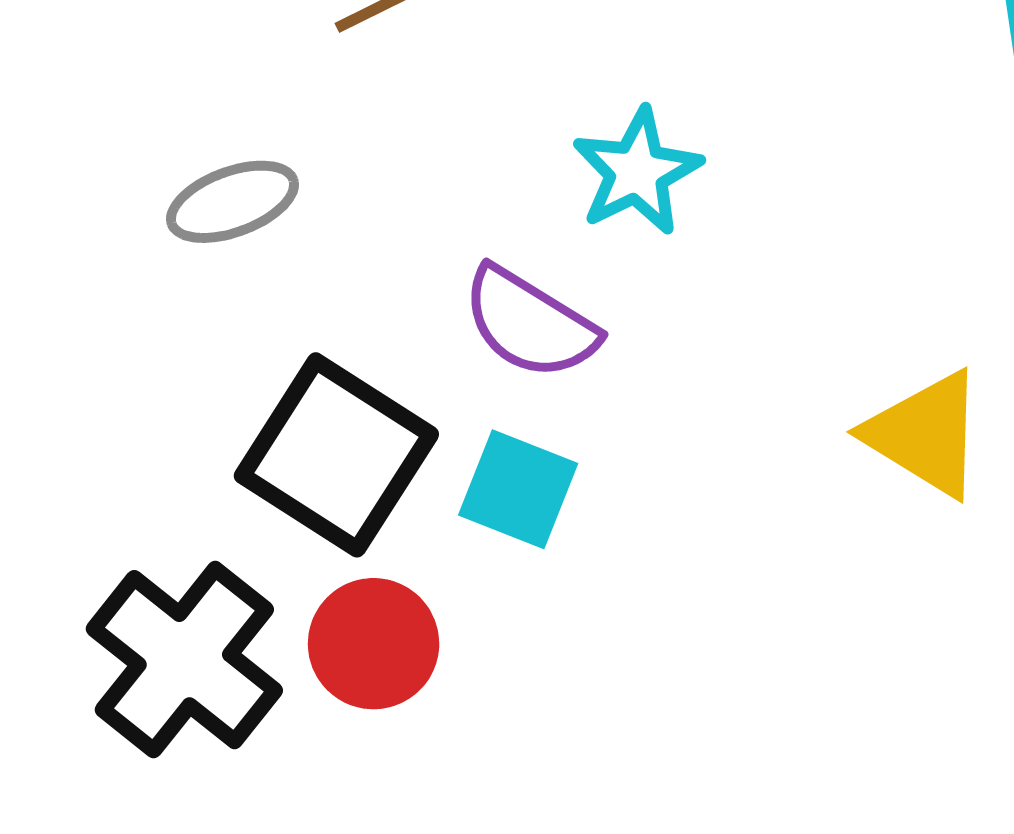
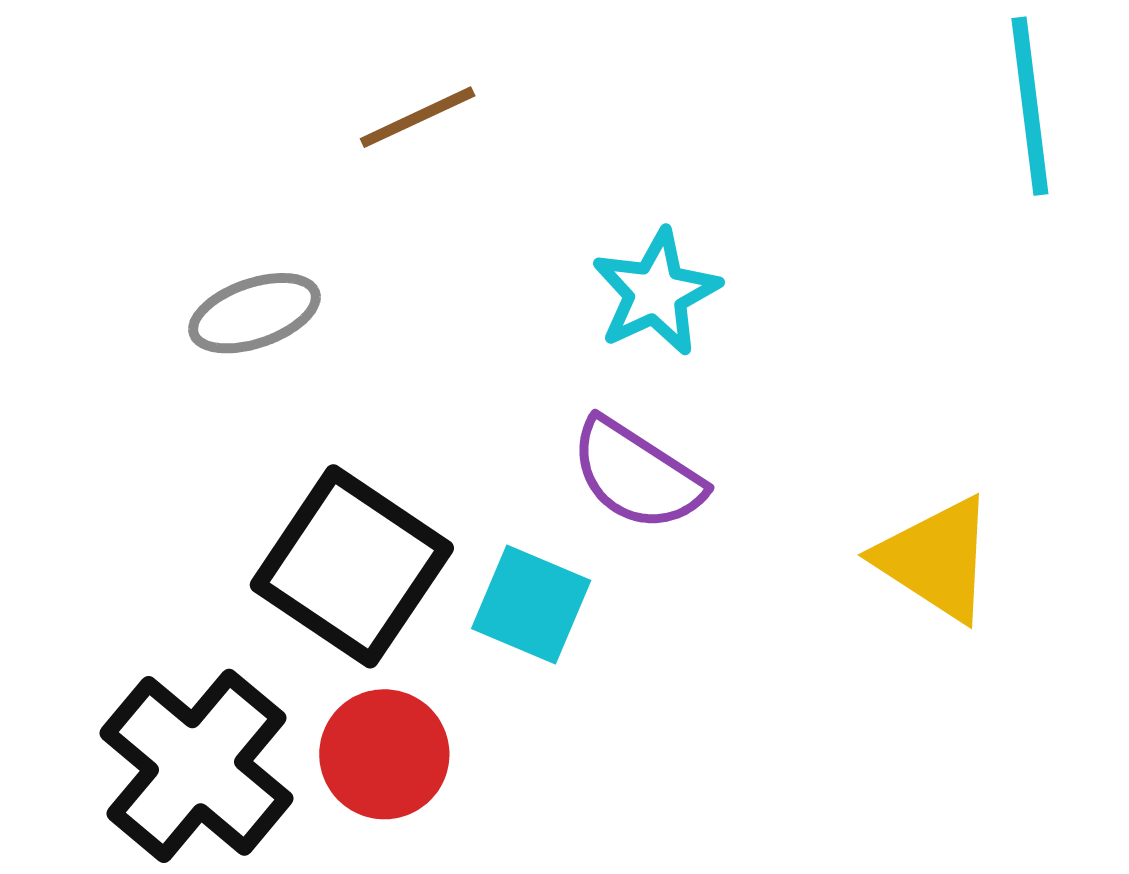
purple semicircle: (530, 323) -> (637, 475), moved

